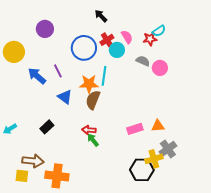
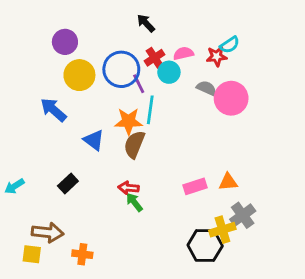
pink semicircle: (127, 37) -> (183, 53), turned -72
yellow circle: (14, 52) -> (79, 75), moved
pink circle: (160, 68) -> (231, 98), size x1.5
purple line: (58, 71) -> (139, 84), moved
orange cross: (57, 176) -> (82, 254), size x0.6

